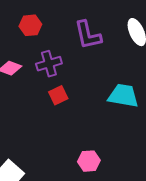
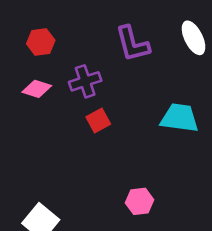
red hexagon: (30, 25) -> (41, 42), moved

